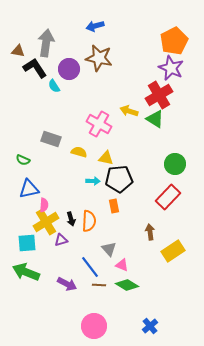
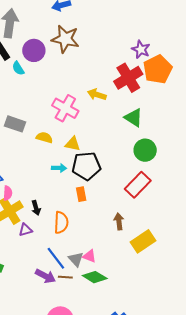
orange pentagon: (174, 41) -> (158, 69), moved
purple star: (171, 68) -> (141, 49), size x0.7
green triangle: (155, 119) -> (134, 118), moved
orange semicircle: (89, 221) -> (61, 223), moved
gray triangle: (109, 249) -> (76, 259), moved
purple arrow: (67, 284) -> (45, 276), moved

